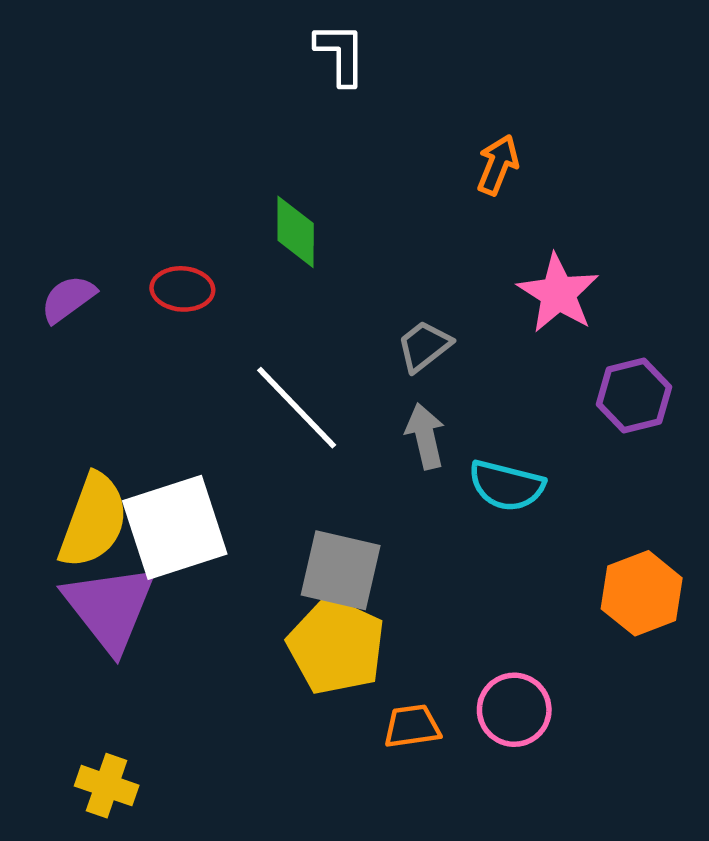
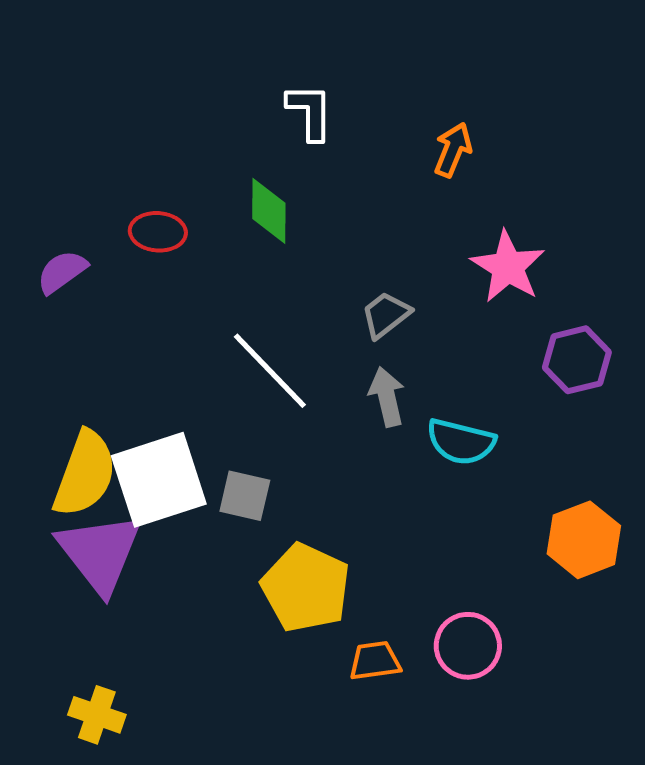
white L-shape: (341, 54) -> (310, 112), moved
red ellipse: (182, 289) -> (158, 232), moved
gray square: (341, 570) -> (245, 496), moved, size x0.7

